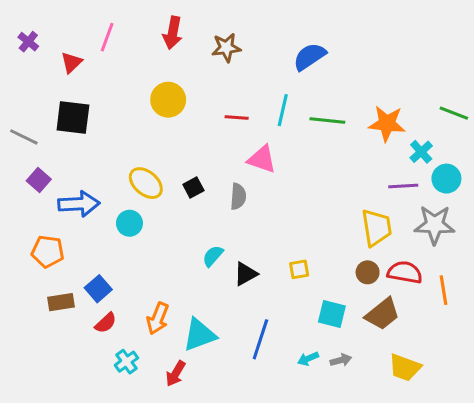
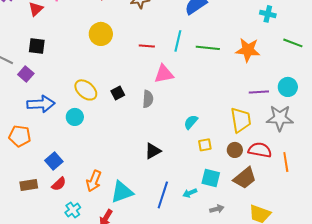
black square: (73, 118) -> (37, 46), size x0.7
cyan cross: (421, 152) -> (268, 14), moved, turned -35
pink triangle: (262, 159) -> (164, 74), turned -30
purple square: (39, 180) -> (26, 74), moved
cyan semicircle: (213, 256) -> (191, 122), moved
yellow square: (299, 269) -> (205, 145), moved
brown rectangle: (61, 302) -> (29, 185), moved
cyan arrow: (308, 359) -> (190, 193), moved

